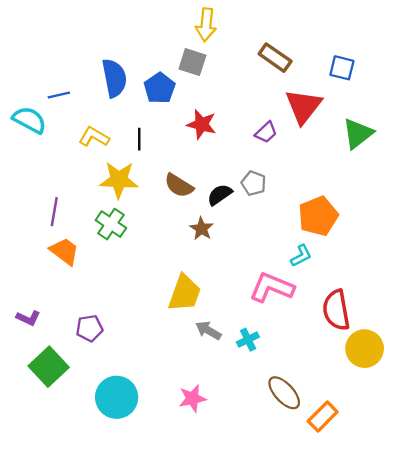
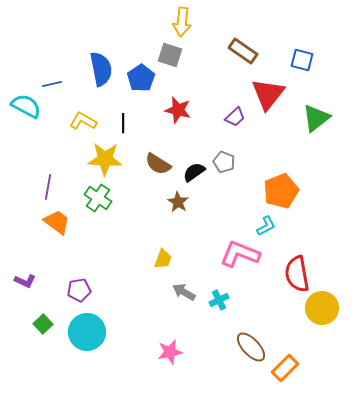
yellow trapezoid: (185, 293) -> (163, 259), size x0.6
green square: (49, 367) -> (43, 324), size x0.6
cyan circle: (117, 397) -> (87, 332), moved

